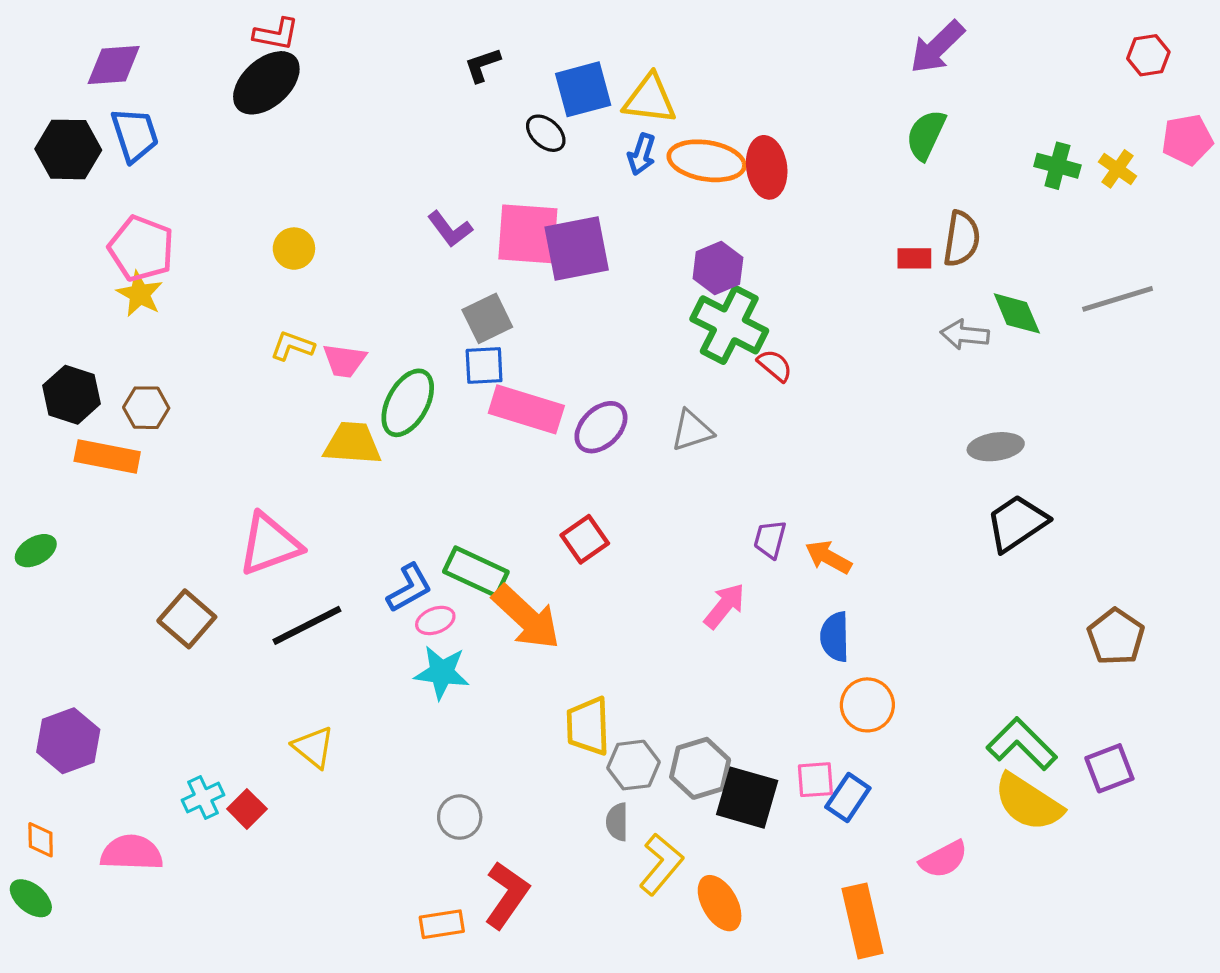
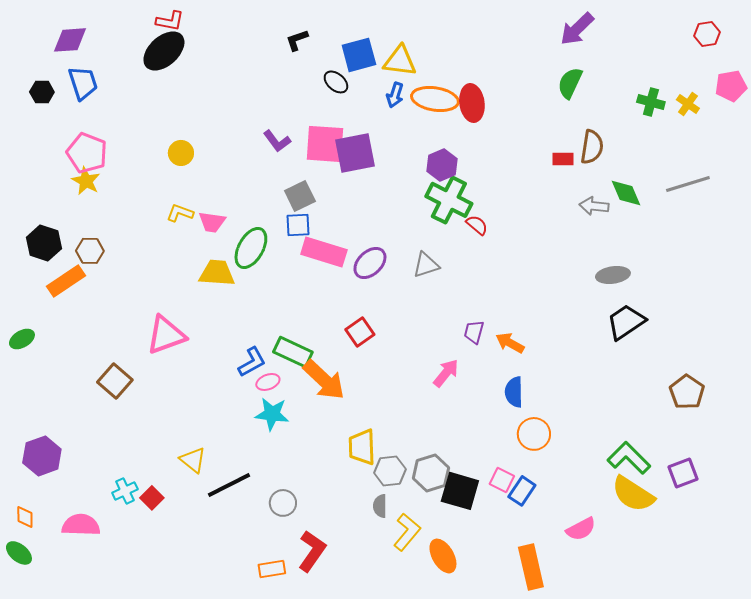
black hexagon: (68, 149) -> (42, 92), size x0.6
orange rectangle: (107, 456) -> (66, 281), turned -45
black line: (307, 625) -> (229, 485), moved
pink square: (815, 780) -> (502, 480), turned 30

